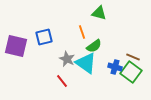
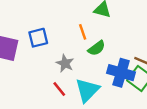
cyan triangle: (86, 63) -> (87, 90), moved, turned 40
blue cross: (115, 67) -> (121, 73), size x1.6

